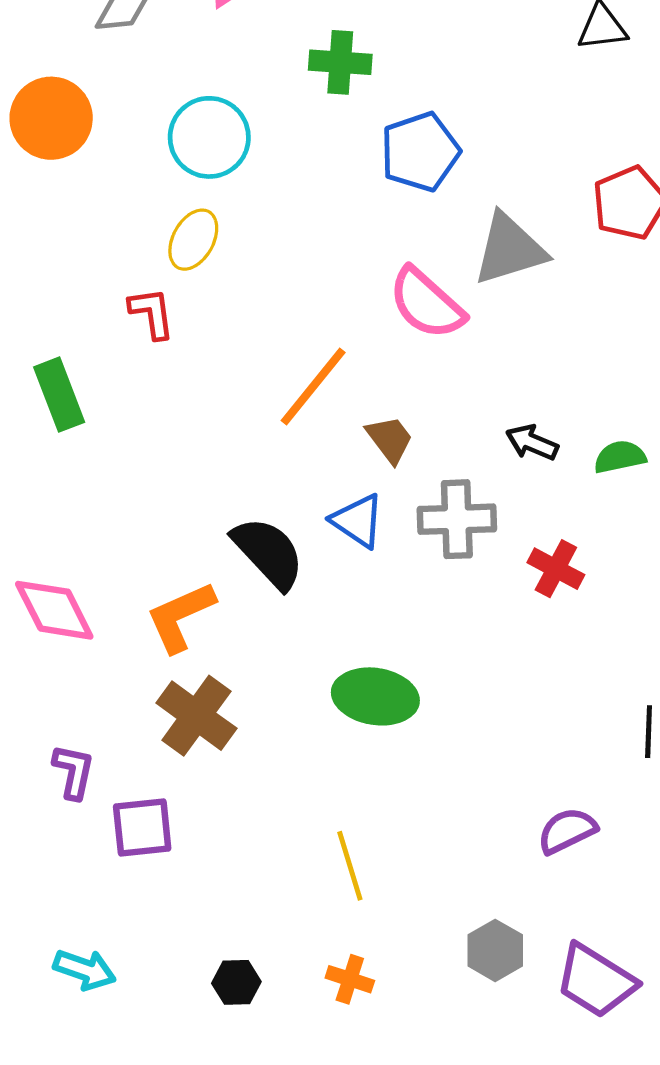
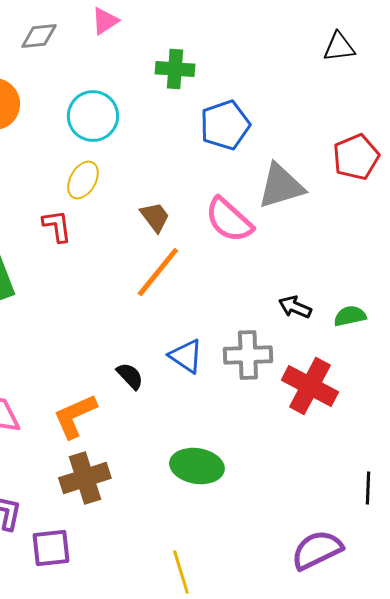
brown trapezoid: (390, 439) -> (155, 217), moved
black semicircle: (268, 553) -> (130, 376), size x0.6
red cross: (556, 569) -> (310, 386), size x1.6
brown cross: (196, 716) -> (85, 478), turned 36
purple semicircle: (567, 831) -> (317, 550), size x1.4

